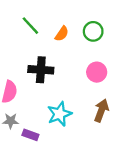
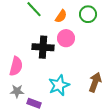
pink circle: (97, 72) -> (66, 38), moved

